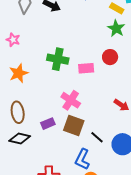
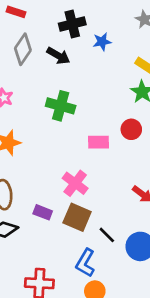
green cross: (58, 59) -> (61, 106), moved
purple rectangle: (48, 124) -> (43, 212), turned 40

